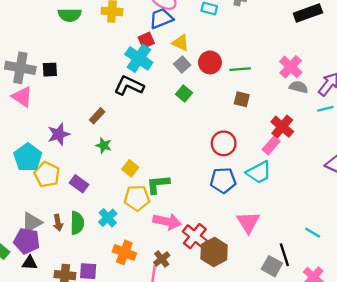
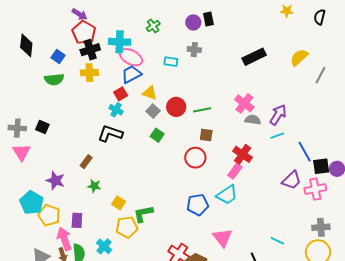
cyan cross: (139, 58) -> (116, 110), size x0.6
gray cross: (20, 68) -> (17, 128), size x0.7
black square: (50, 70) -> (42, 127), turned 32
pink triangle: (22, 97) -> (21, 152), turned 30
purple star: (59, 134) -> (55, 181), turned -30
red circle: (224, 143) -> (195, 158), moved
purple rectangle: (79, 184) -> (77, 220), turned 63
pink arrow: (167, 221) -> (64, 239), moved, turned -115

